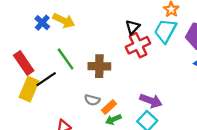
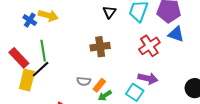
red cross: (138, 45) -> (149, 46), moved
green line: (66, 59) -> (43, 51), moved, turned 35
brown cross: (99, 66) -> (100, 47), moved
purple arrow: (151, 101) -> (148, 78), moved

